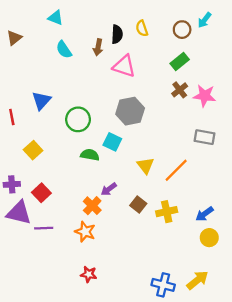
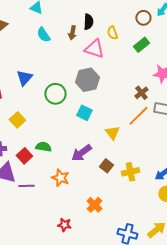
yellow semicircle: (142, 28) -> (112, 33), moved
brown cross: (180, 90) -> (141, 93), moved
gray hexagon: (130, 111) -> (87, 80), moved
green semicircle: (90, 155) -> (43, 147), moved
orange line: (176, 170) -> (138, 116), moved
purple arrow: (109, 189) -> (81, 153), size x1.5
orange cross: (92, 206) -> (94, 205), moved
orange star: (85, 232) -> (60, 178), moved

